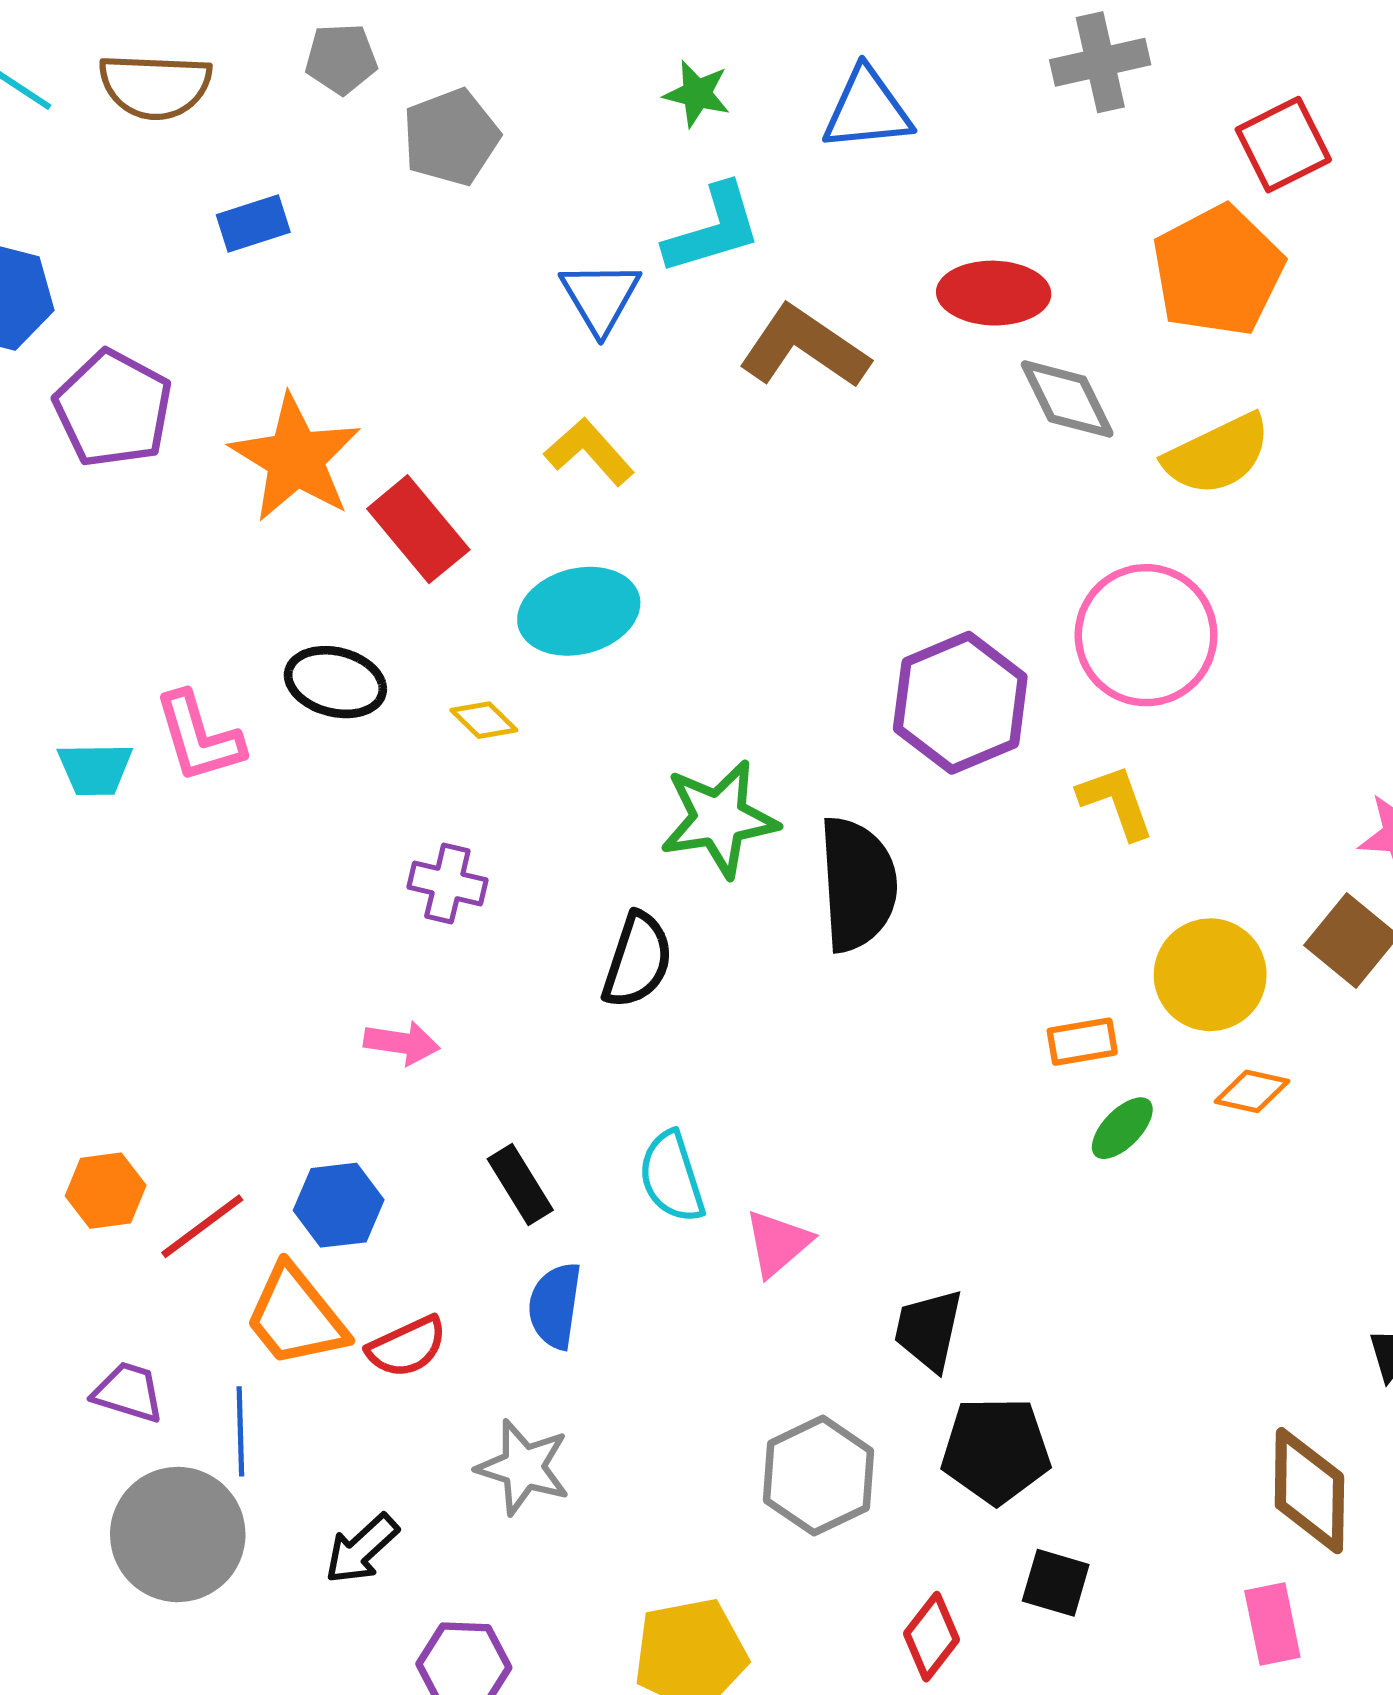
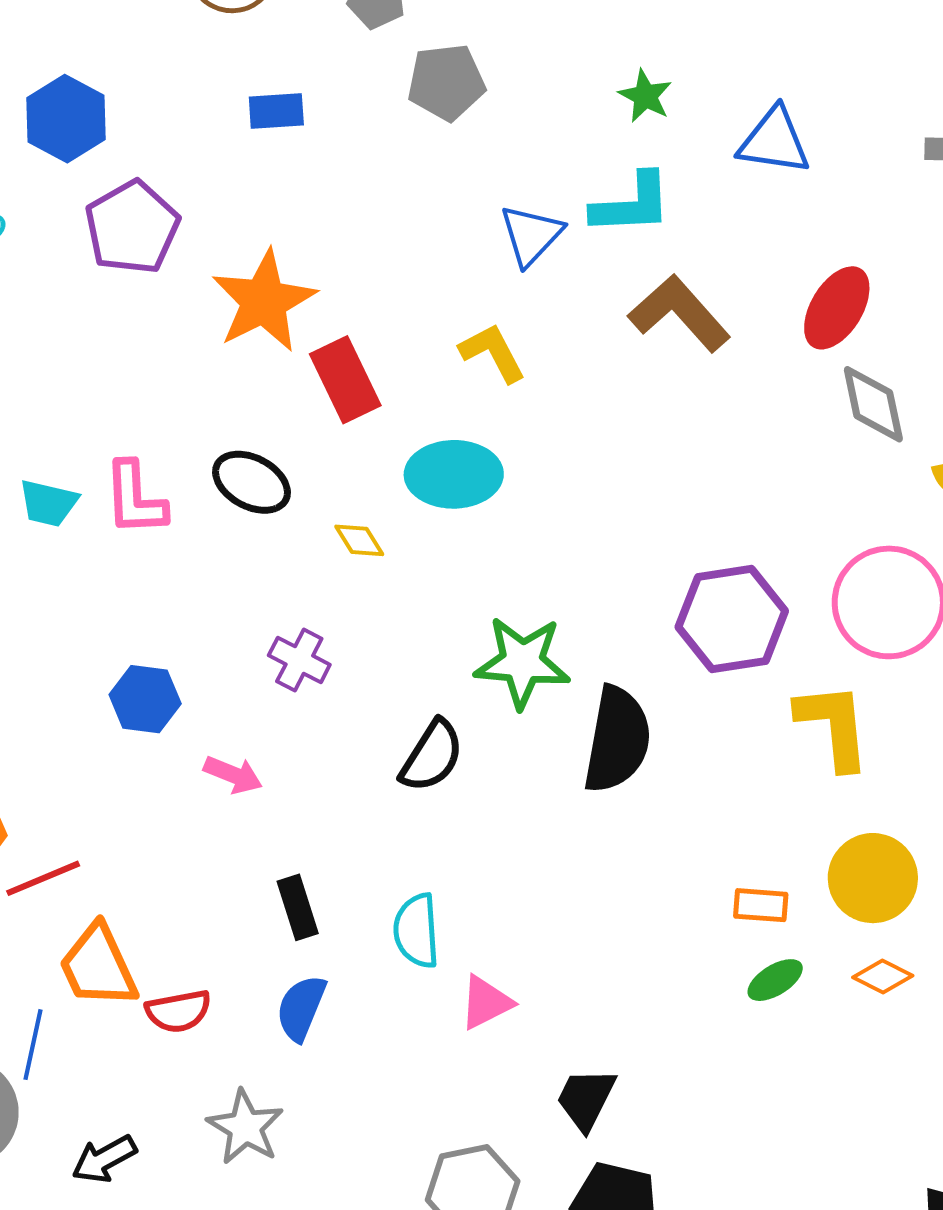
red ellipse: (994, 293) -> (837, 308), turned -74
yellow L-shape: (1116, 802) -> (833, 726), size x1.4
blue hexagon: (339, 1205) -> (145, 699), moved

